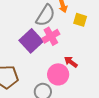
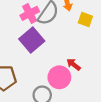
pink cross: (51, 36) -> (30, 13), moved

